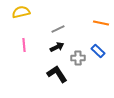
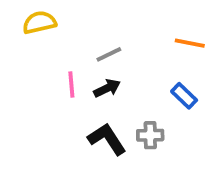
pink line: (24, 45) -> (71, 84), moved
gray cross: (78, 58) -> (150, 135), moved

